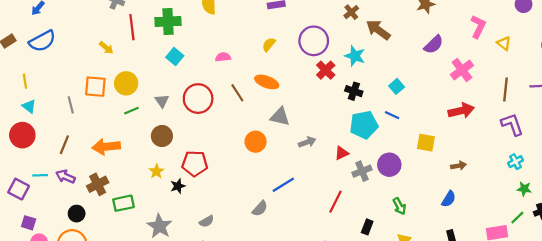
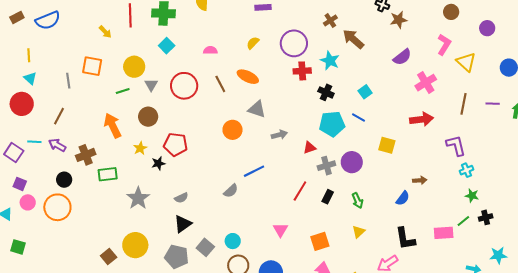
yellow triangle: (504, 43) -> (466, 62), size x1.5
red cross: (326, 70) -> (302, 71), turned 36
yellow circle: (126, 83) -> (134, 67), moved
purple L-shape: (512, 124) -> (456, 145), moved
orange arrow: (106, 147) -> (113, 125), moved, turned 65
brown arrow: (459, 166) -> (420, 180), moved
black rectangle: (367, 227) -> (328, 197), moved

